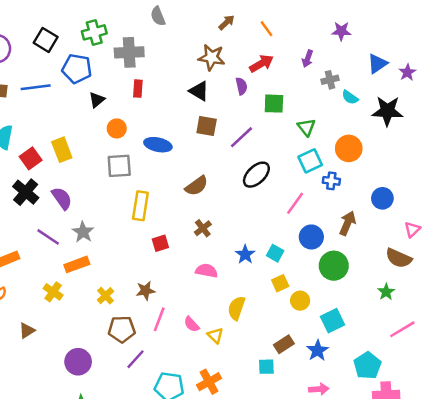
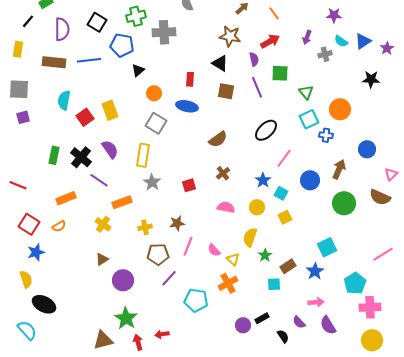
red rectangle: (138, 89) -> (190, 79), moved
cyan semicircle: (350, 97) -> (341, 41), moved
black star: (387, 111) -> (371, 79), size x0.7
purple line: (241, 137) -> (257, 87), moved, turned -70
gray square: (119, 166) -> (156, 123), turned 35
black cross: (26, 192) -> (81, 157), moved
pink line: (295, 203) -> (284, 158), moved
yellow rectangle: (140, 206) -> (143, 155), moved
gray star: (83, 232) -> (152, 182), moved
blue star: (245, 254) -> (263, 180), moved
green circle: (334, 266) -> (344, 203), moved
green star: (386, 292) -> (265, 255), moved
yellow cross: (106, 296) -> (145, 227), turned 32
yellow circle: (300, 301) -> (257, 207), moved
brown triangle: (27, 331) -> (102, 259), moved
orange cross: (209, 382) -> (228, 283), moved

